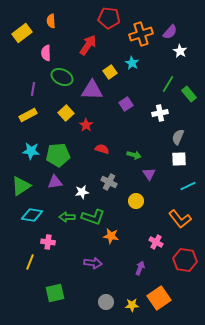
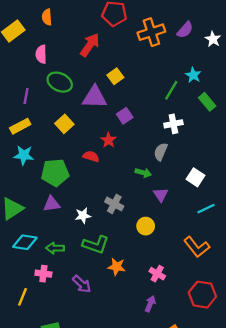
white star: (180, 51) -> (213, 39), moved
cyan star: (132, 63) -> (193, 75), moved
green line: (168, 84) -> (171, 90), moved
purple square: (126, 104) -> (125, 116), moved
red star: (86, 125) -> (108, 140), moved
gray semicircle: (178, 137) -> (161, 152), moved
red semicircle: (102, 149) -> (91, 156), moved
cyan star: (31, 151) -> (24, 155), moved
white square: (179, 159) -> (196, 177), turned 35
green arrow: (67, 217) -> (55, 248), moved
pink cross: (156, 242) -> (157, 274), moved
purple arrow: (93, 263) -> (82, 284), moved, turned 36

